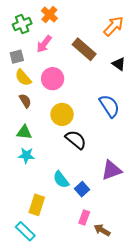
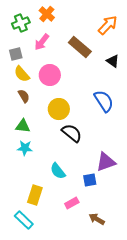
blue square: (82, 189) -> (90, 180), moved, turned 32
pink rectangle: (84, 217) -> (72, 203), moved, turned 40

